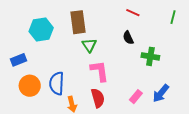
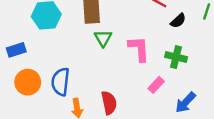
black semicircle: (128, 38) -> (178, 21), moved, turned -112
pink L-shape: (100, 71) -> (139, 49), moved
pink rectangle: (136, 97) -> (156, 85), moved

